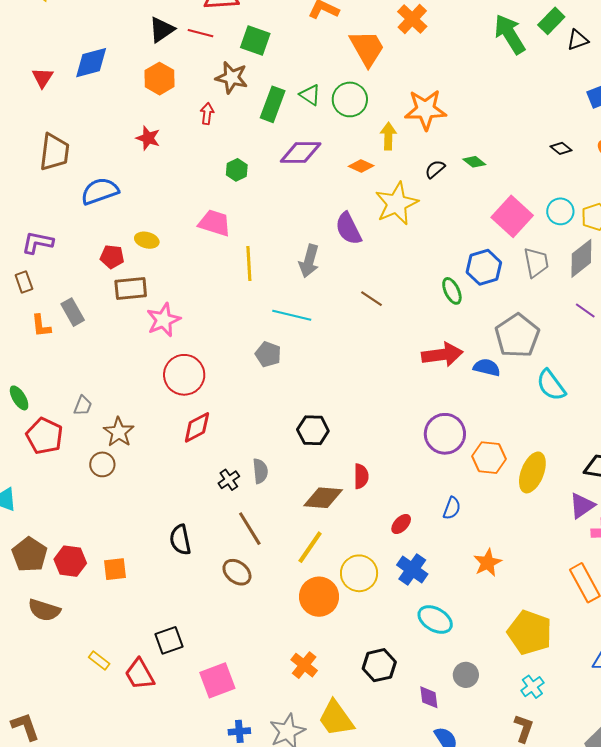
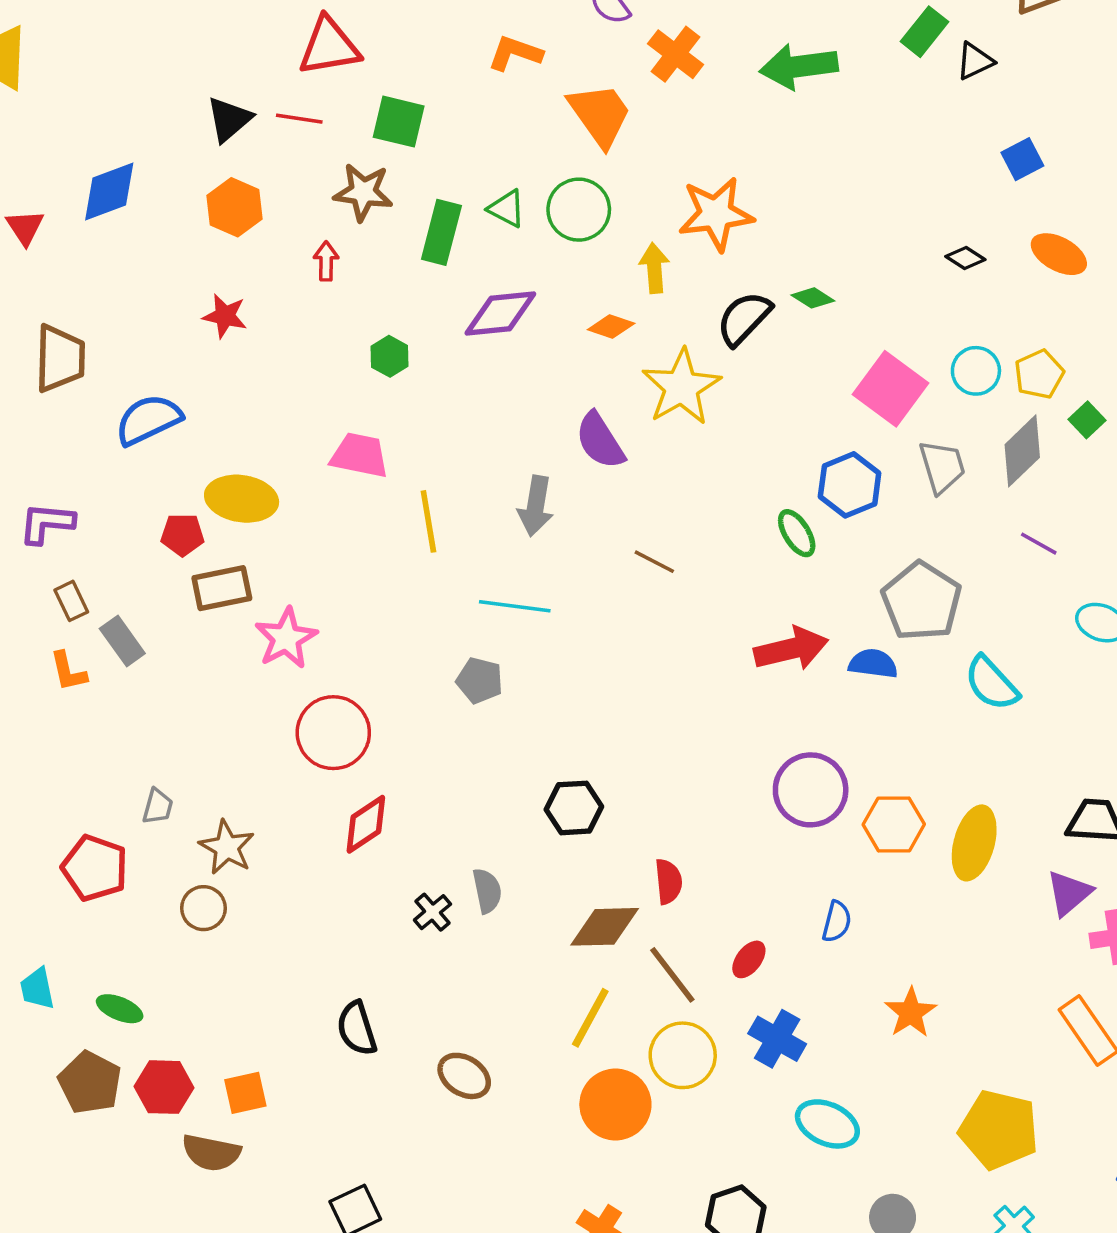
green arrow: (510, 34) -> (799, 66), moved, turned -60
black semicircle: (435, 169) -> (744, 318), size x1.6
yellow ellipse: (147, 240) -> (242, 499), size x1.6
brown rectangle: (24, 282) -> (71, 601), moved
green ellipse: (19, 398) -> (120, 1009), moved, turned -30
brown line: (250, 529) -> (672, 975), moved
brown semicircle: (44, 610) -> (211, 1153), moved

